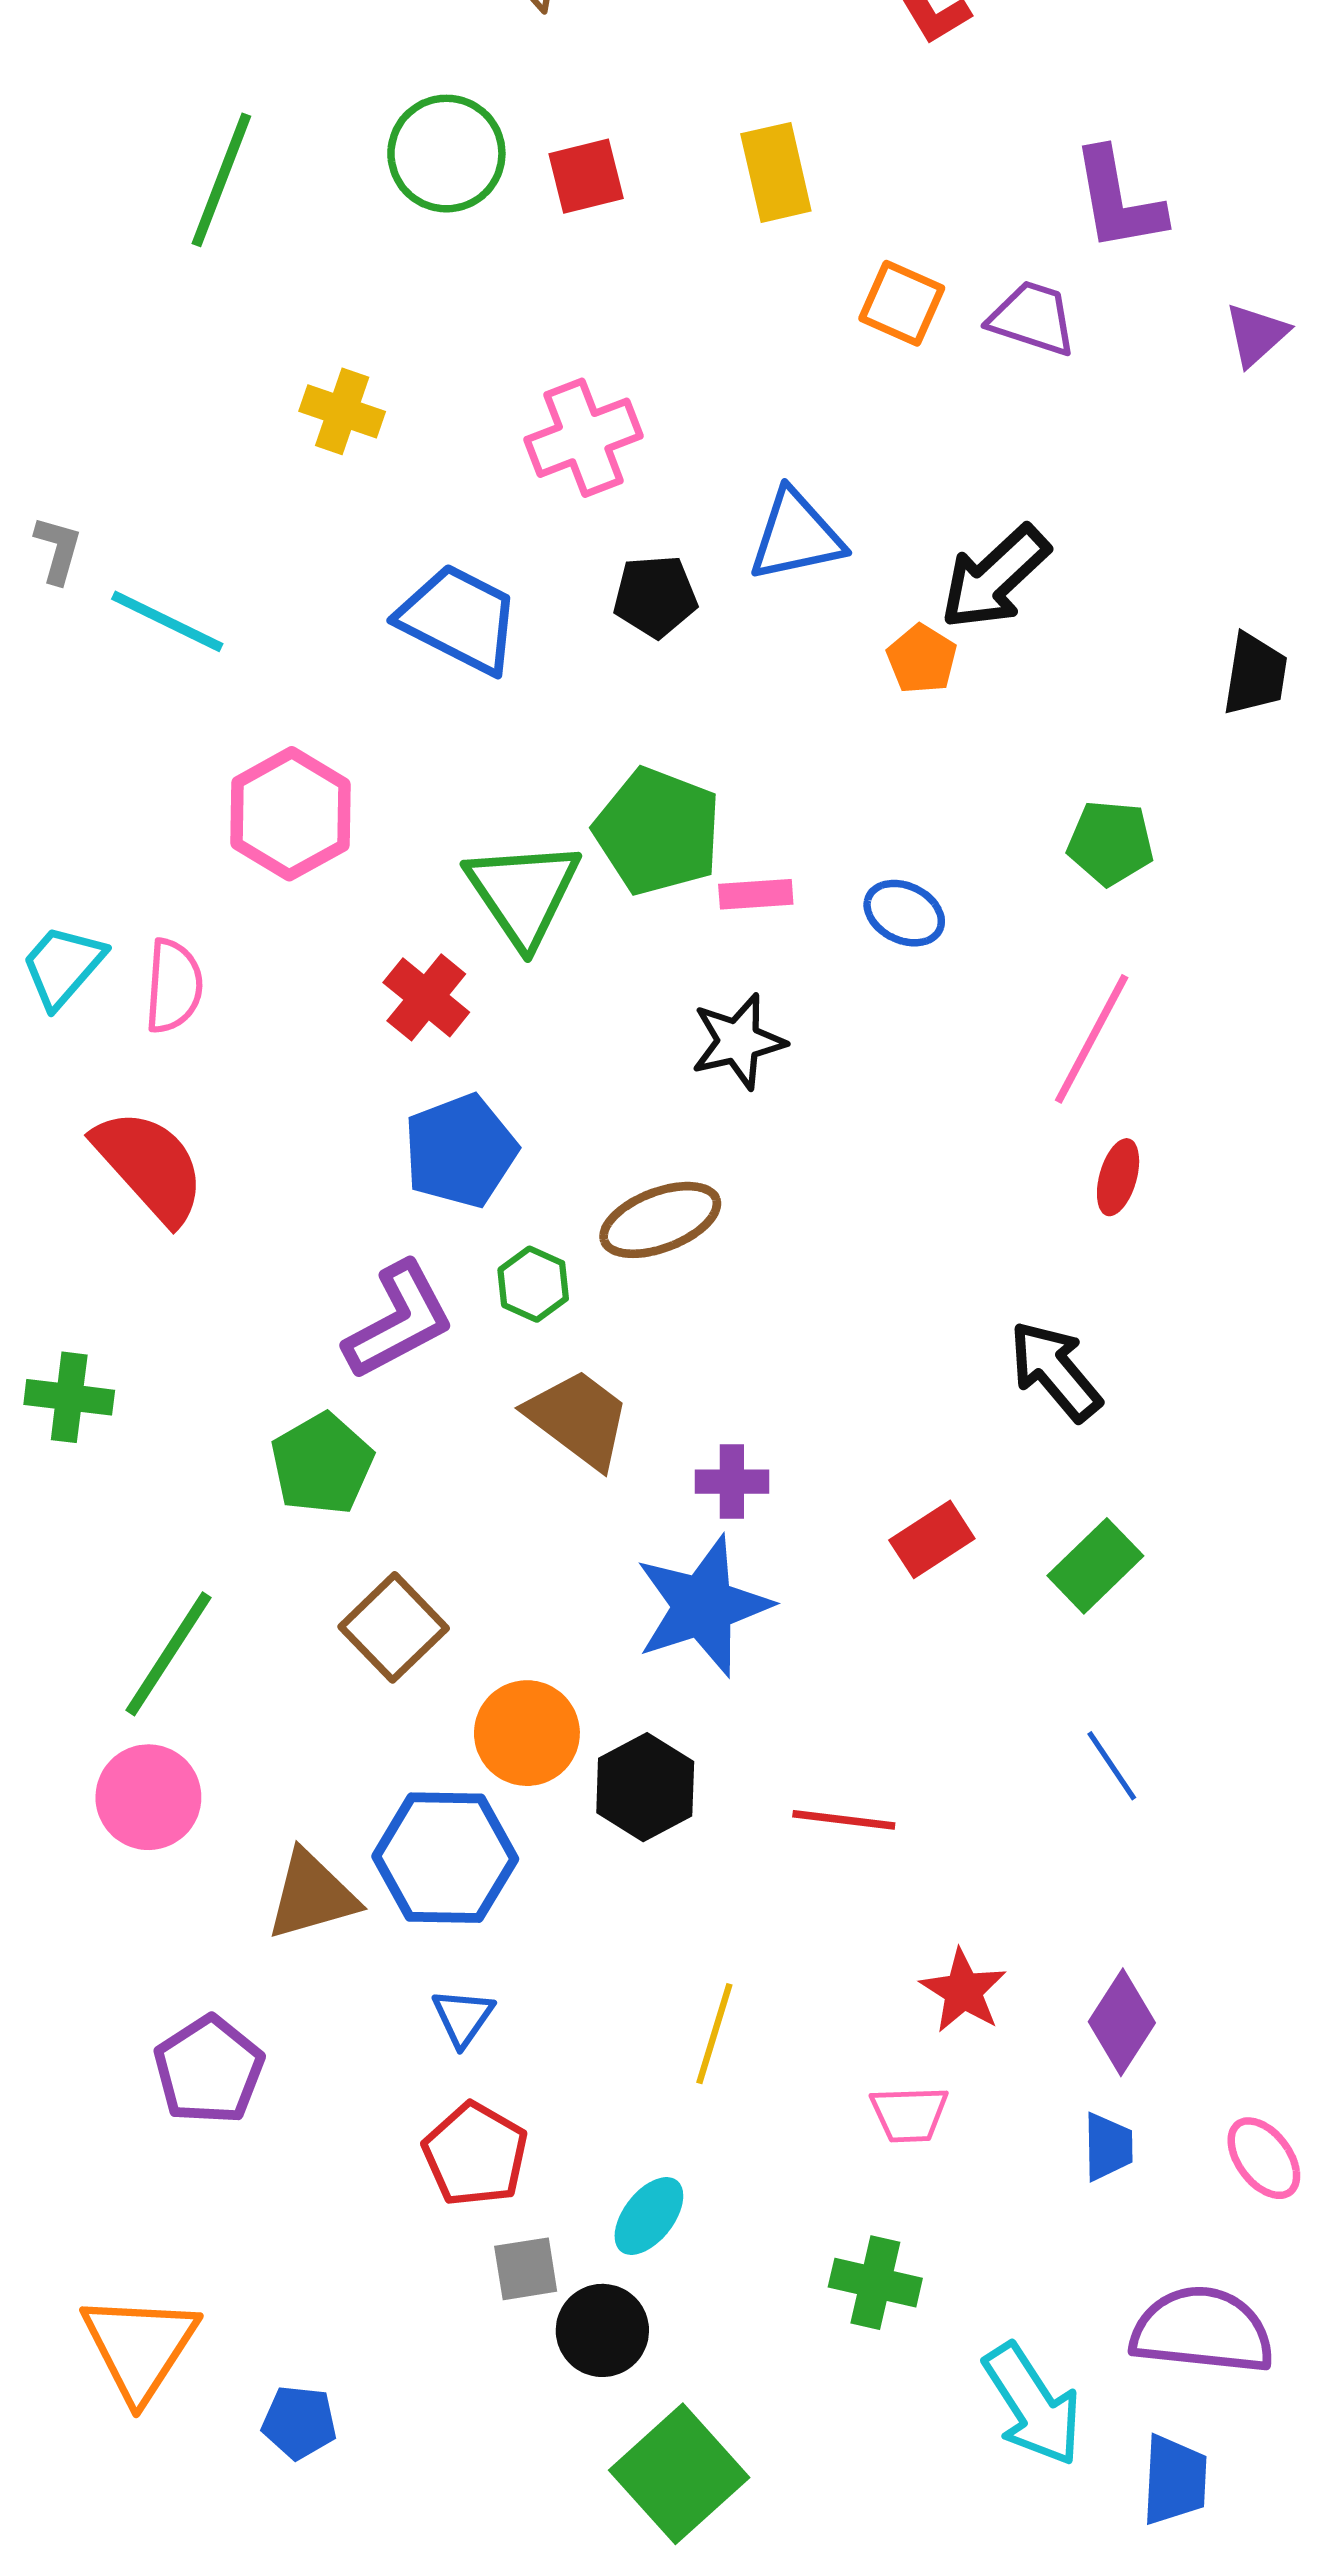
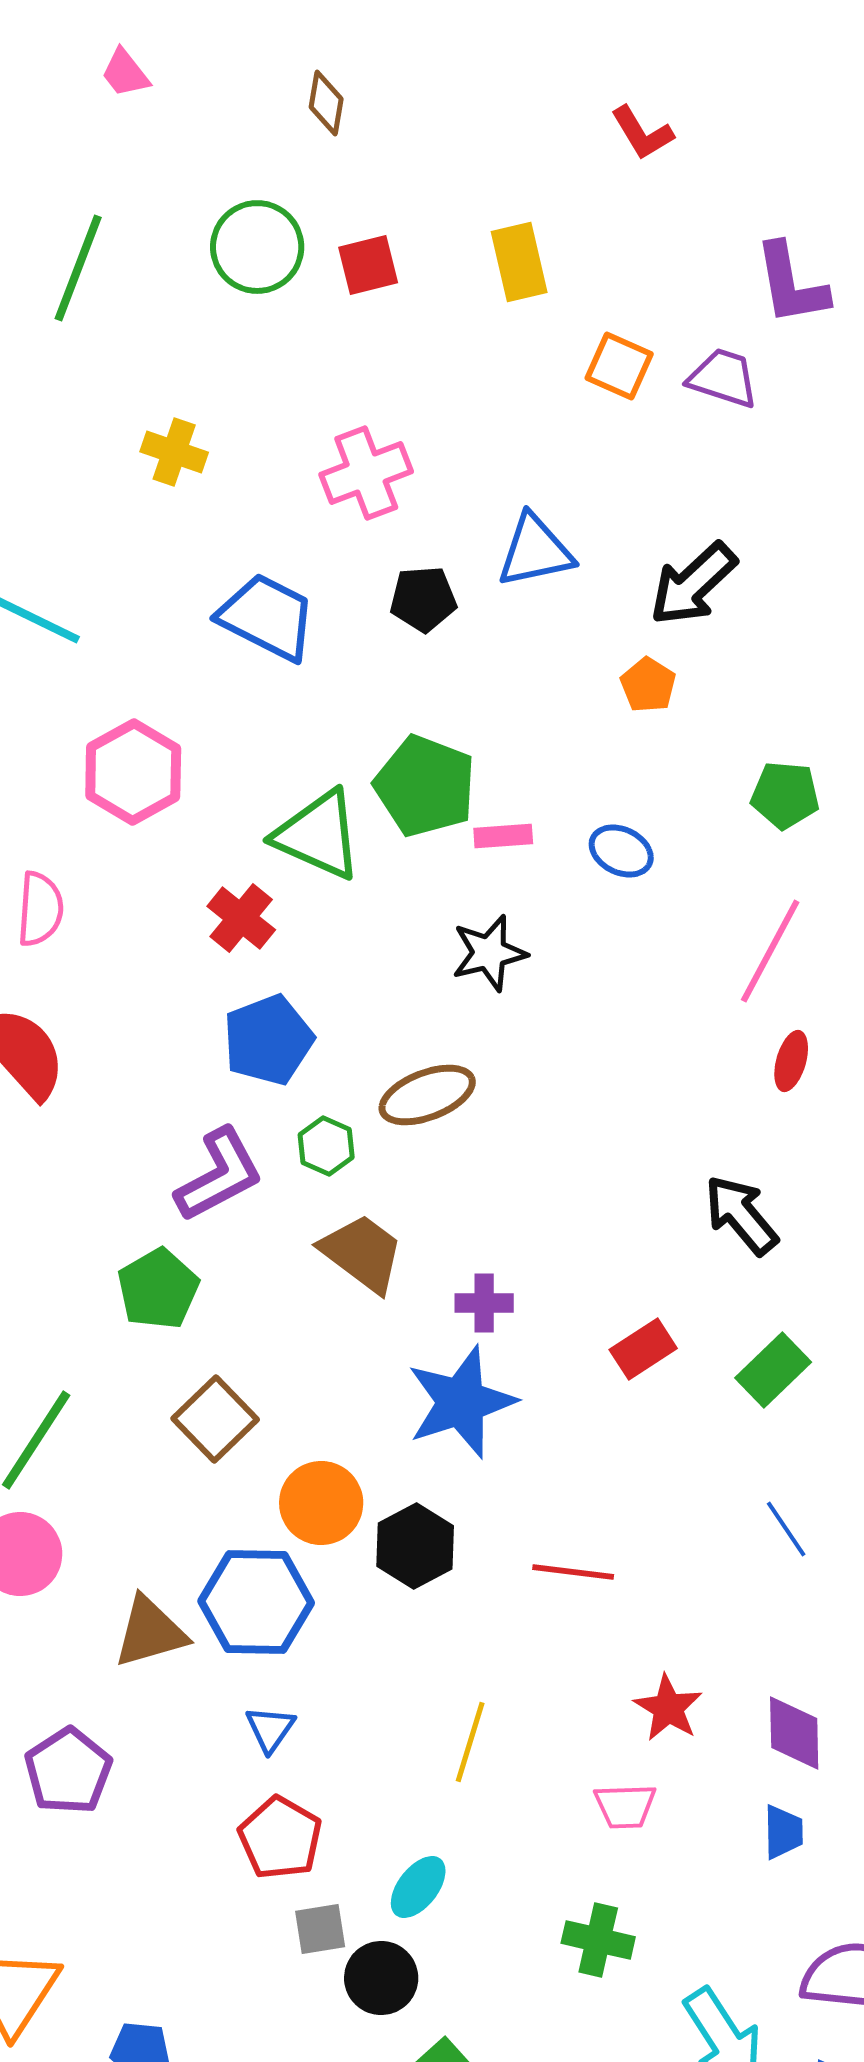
orange pentagon: (922, 659) -> (648, 685), moved
green triangle: (523, 893) -> (318, 835), turned -32
purple diamond: (1122, 2022) -> (794, 1733), turned -34

